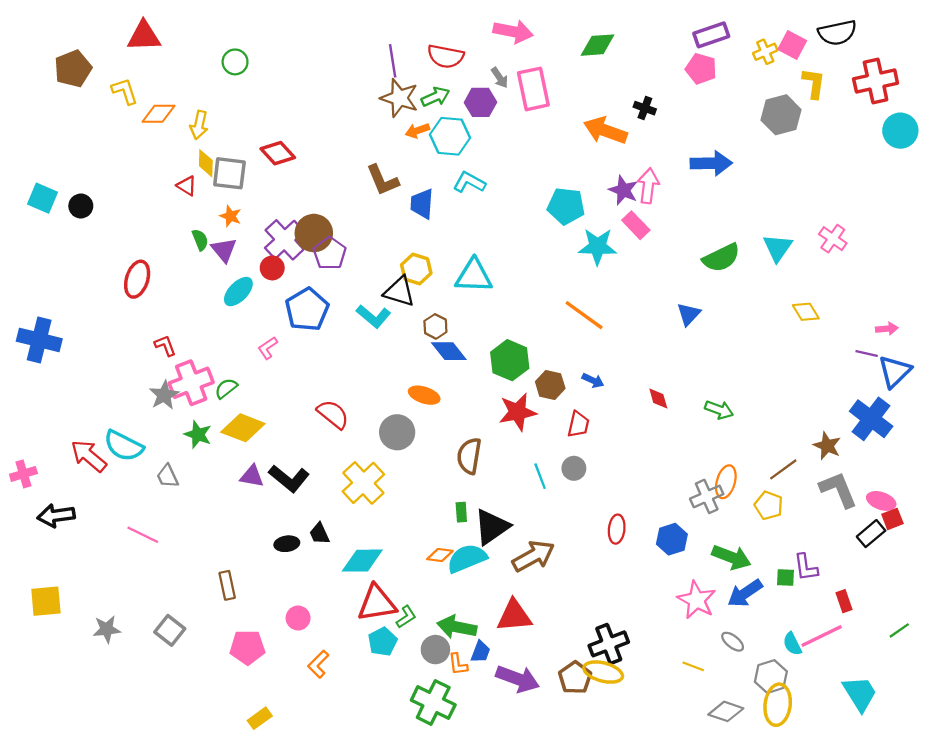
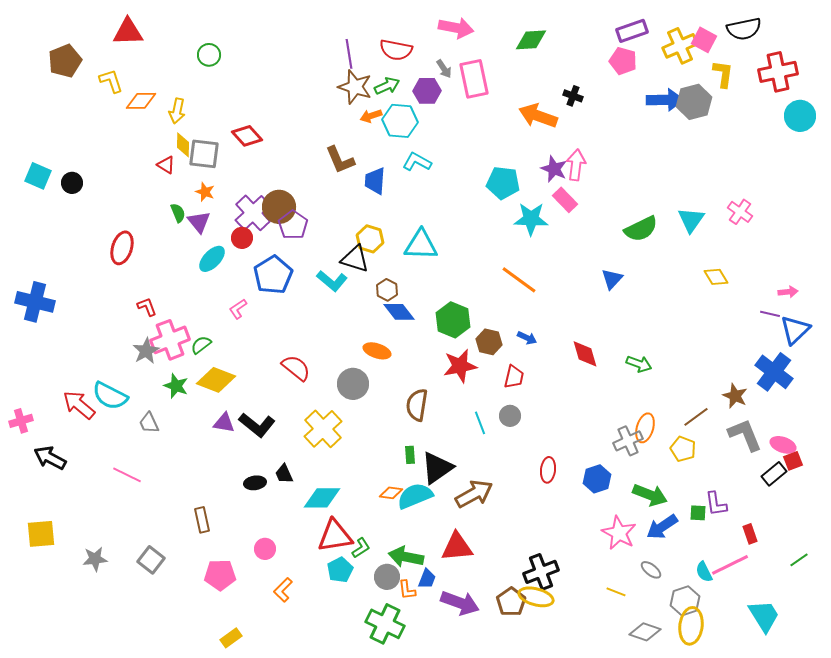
yellow cross: (765, 52) -> (680, 46), size x1.6
blue arrow: (711, 163) -> (665, 100), moved
red diamond: (658, 398) -> (585, 354), size x1.4
black arrow: (56, 516) -> (50, 458), turned 36

